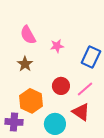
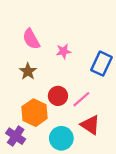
red circle: (61, 86) -> (58, 96), moved
pink line: (85, 89) -> (81, 99), moved
purple cross: (14, 122) -> (16, 136), turned 30

